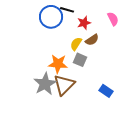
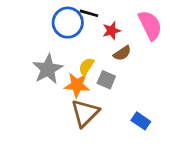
pink semicircle: (113, 19) -> (150, 25), size x1.6
yellow semicircle: (76, 44) -> (86, 66), moved
gray star: (45, 84) -> (48, 69), moved

